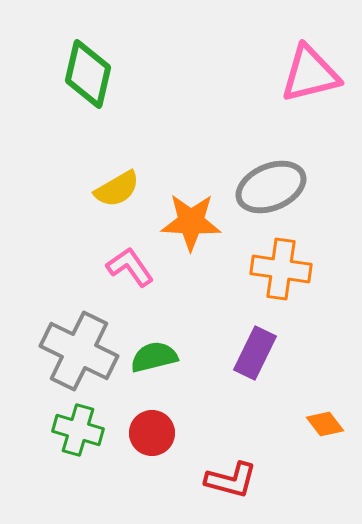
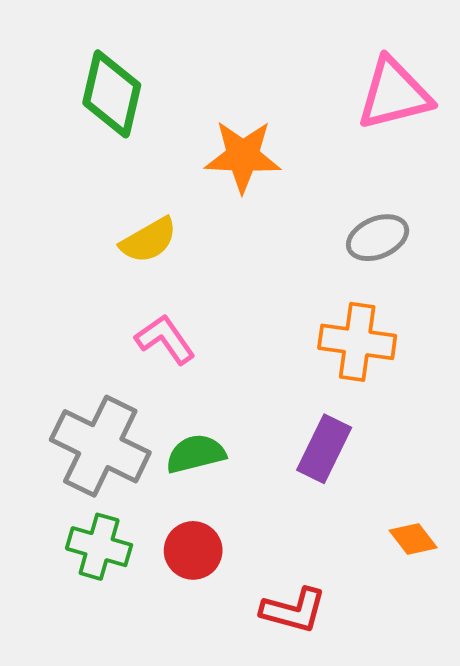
gray ellipse: (271, 187) -> (378, 238), moved, size x0.7
orange star: (191, 222) -> (243, 156), moved

